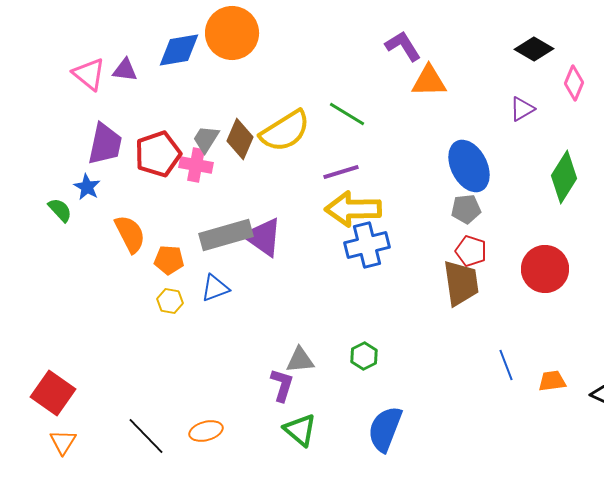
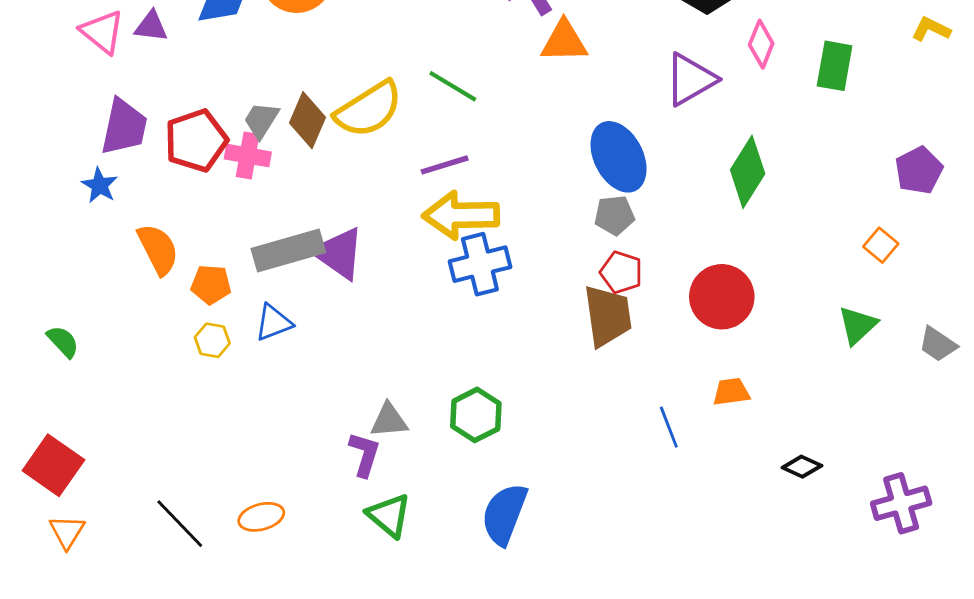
purple triangle: (522, 109) -> (691, 79), size x1.6
green semicircle: (60, 210) -> (63, 342), moved
green hexagon: (364, 356) -> (476, 415), size x1.4
orange trapezoid: (552, 381) -> (731, 392), moved

